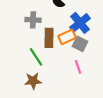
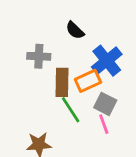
gray square: (80, 44) -> (105, 104), moved
green line: (36, 57) -> (71, 110), moved

